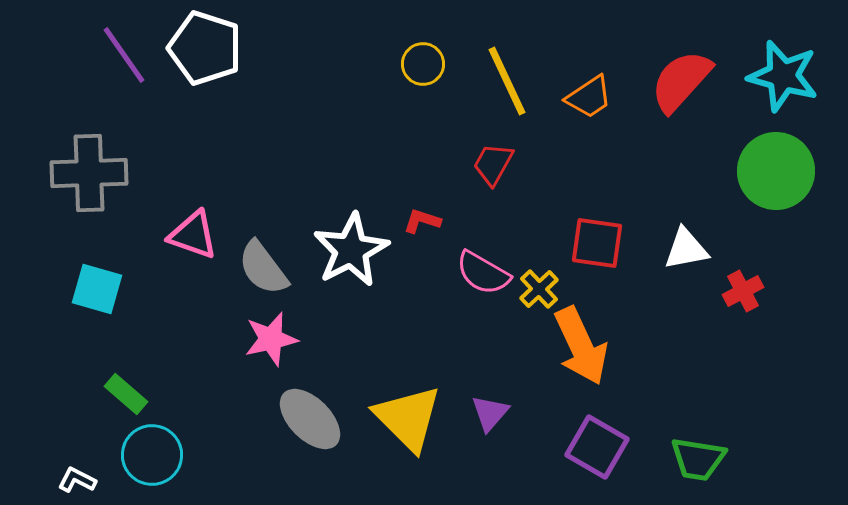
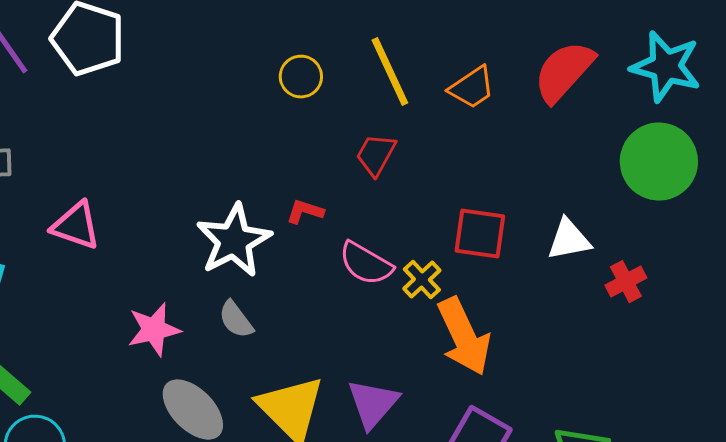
yellow circle: (423, 64) -> (301, 77), moved
gray semicircle: (263, 268) -> (236, 320), moved, size x0.7
purple triangle: (490, 413) -> (373, 404), size x1.4

